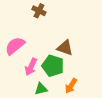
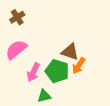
brown cross: (39, 11) -> (17, 17), moved, turned 32
orange arrow: (71, 86) -> (79, 66), moved

